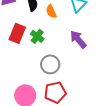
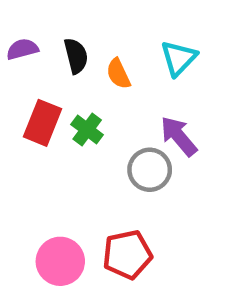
gray circle: (50, 64) -> (150, 170), moved

